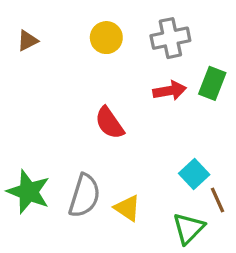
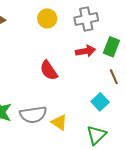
gray semicircle: (84, 196) -> (33, 115), turned 64
brown line: (218, 200) -> (114, 77), moved

